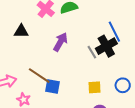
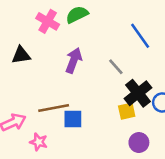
black cross: (106, 46) -> (138, 93), moved
brown line: (39, 76) -> (54, 108), turned -35

